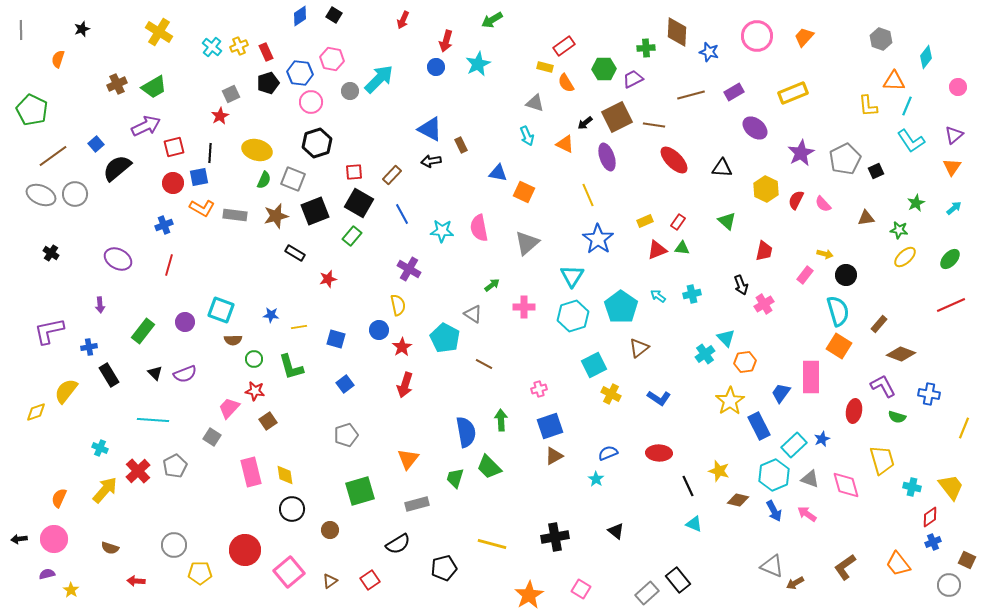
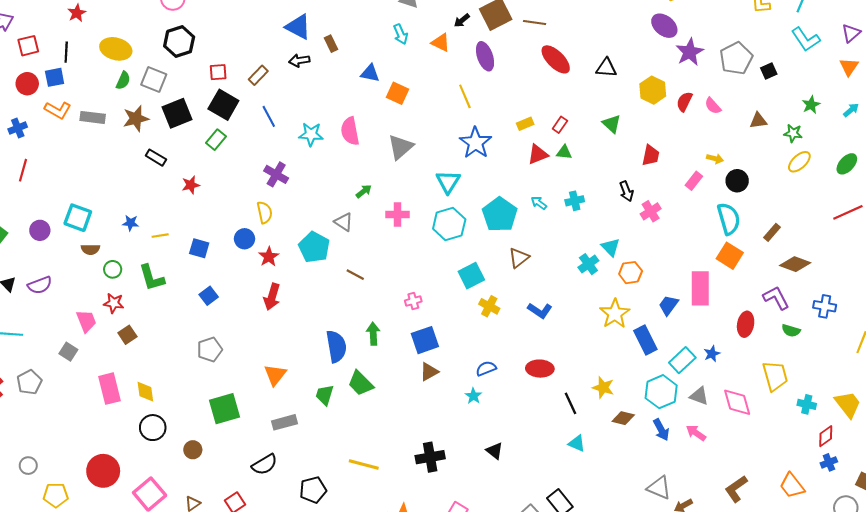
purple ellipse: (755, 128) -> (664, 26), moved
pink trapezoid: (229, 408) -> (86, 321), turned 115
gray circle: (174, 545) -> (28, 466), size x0.7

